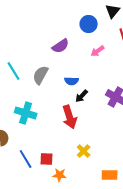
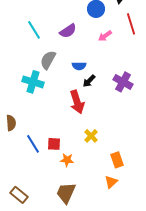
cyan line: (14, 71) -> (34, 30), moved
cyan cross: (26, 113) -> (33, 82), moved
orange rectangle: (110, 175) -> (117, 160), turned 70

